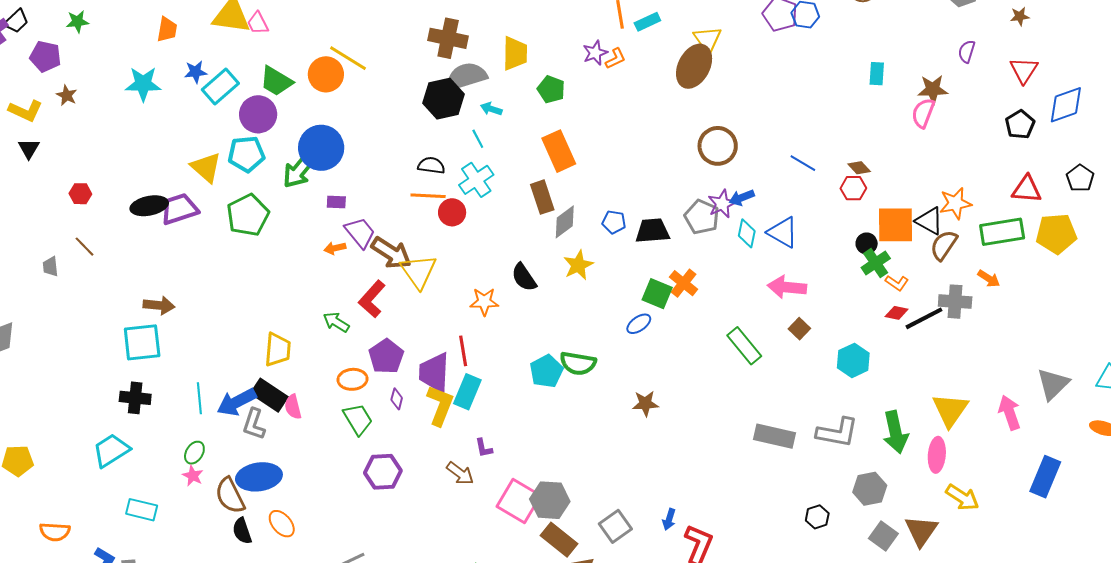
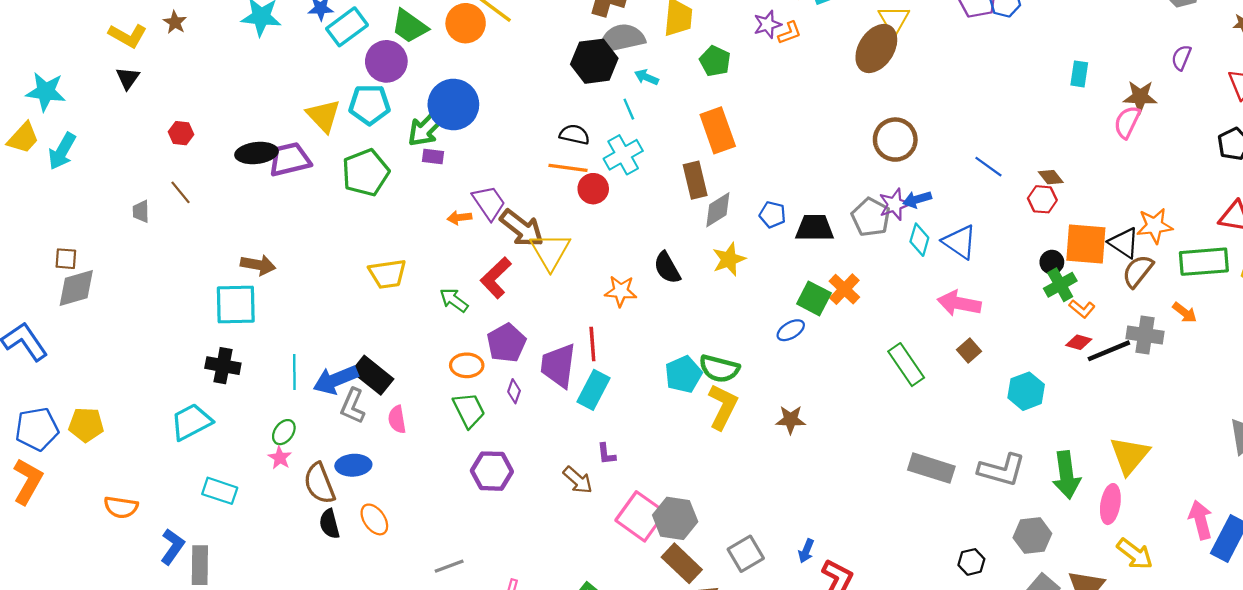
purple rectangle: (336, 202) -> (433, 157), moved
yellow trapezoid: (278, 350) -> (387, 274), moved, turned 72
yellow L-shape: (440, 405) -> (723, 407), moved
pink semicircle: (293, 407) -> (397, 419), moved
pink arrow: (1010, 413) -> (1201, 520), moved
blue ellipse: (259, 477) -> (353, 465), size x0.7

